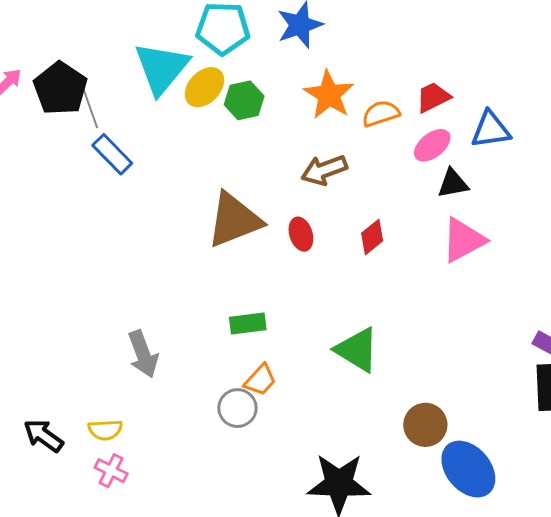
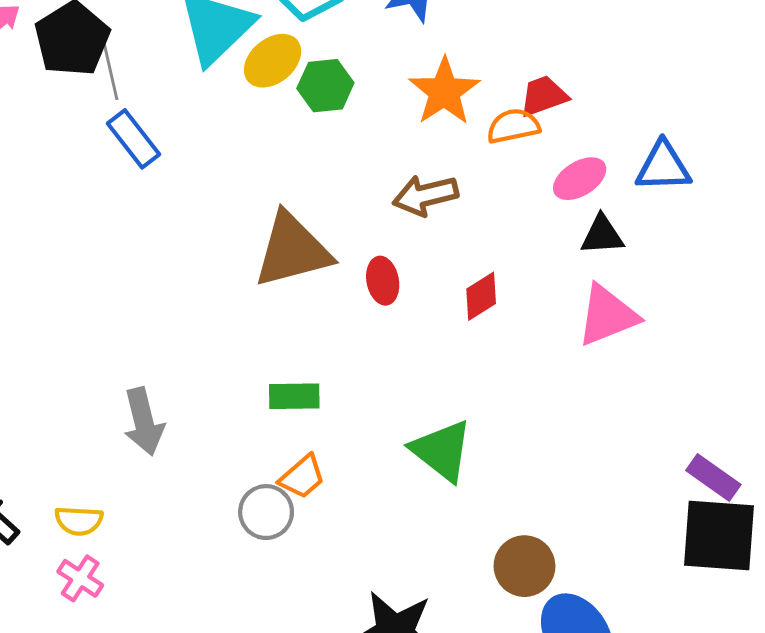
red trapezoid: (433, 97) -> (544, 96), moved

